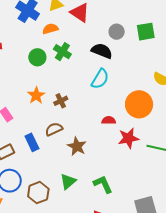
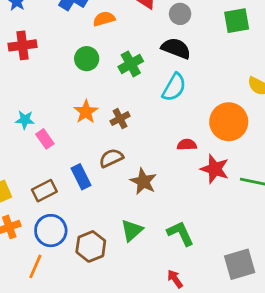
gray circle: (117, 32) -> (180, 14), moved
green cross: (62, 52) -> (131, 64), moved, turned 30
red star: (128, 138) -> (215, 169), turned 30

